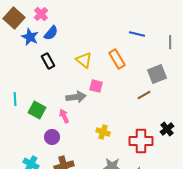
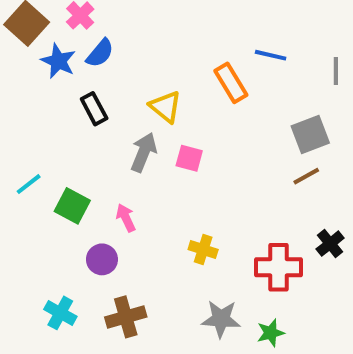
orange rectangle: (117, 59) -> (231, 83), moved
brown line: (144, 95) -> (306, 176), moved
gray arrow: (76, 97) -> (144, 152), moved, turned -60
cyan line: (15, 99) -> (29, 184), turned 56

